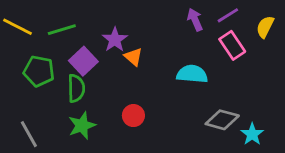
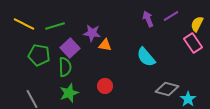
purple star: (115, 40) -> (92, 33), turned -30
pink rectangle: (232, 45) -> (193, 43), moved
orange triangle: (133, 57) -> (105, 45), turned -32
cyan semicircle: (192, 74) -> (146, 57), turned -135

